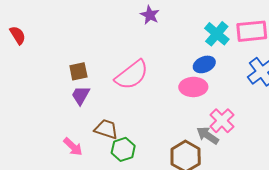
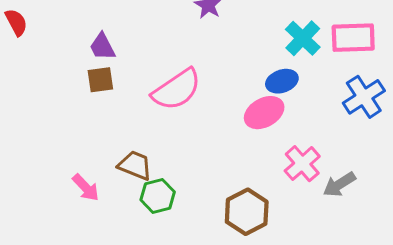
pink ellipse: (193, 87) -> (264, 113), turned -32
purple trapezoid: (81, 95) -> (102, 47), moved, turned -60
gray arrow: (208, 135) -> (339, 184), moved, turned -70

